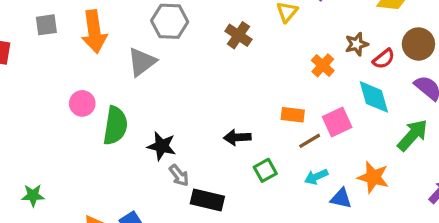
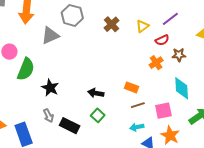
brown cross: (238, 35) -> (112, 24), moved
red semicircle: (384, 59) -> (162, 40), moved
pink square: (337, 122) -> (163, 111), moved
green square: (265, 170) -> (98, 115), moved, turned -32
gray arrow: (179, 175) -> (48, 116), moved

